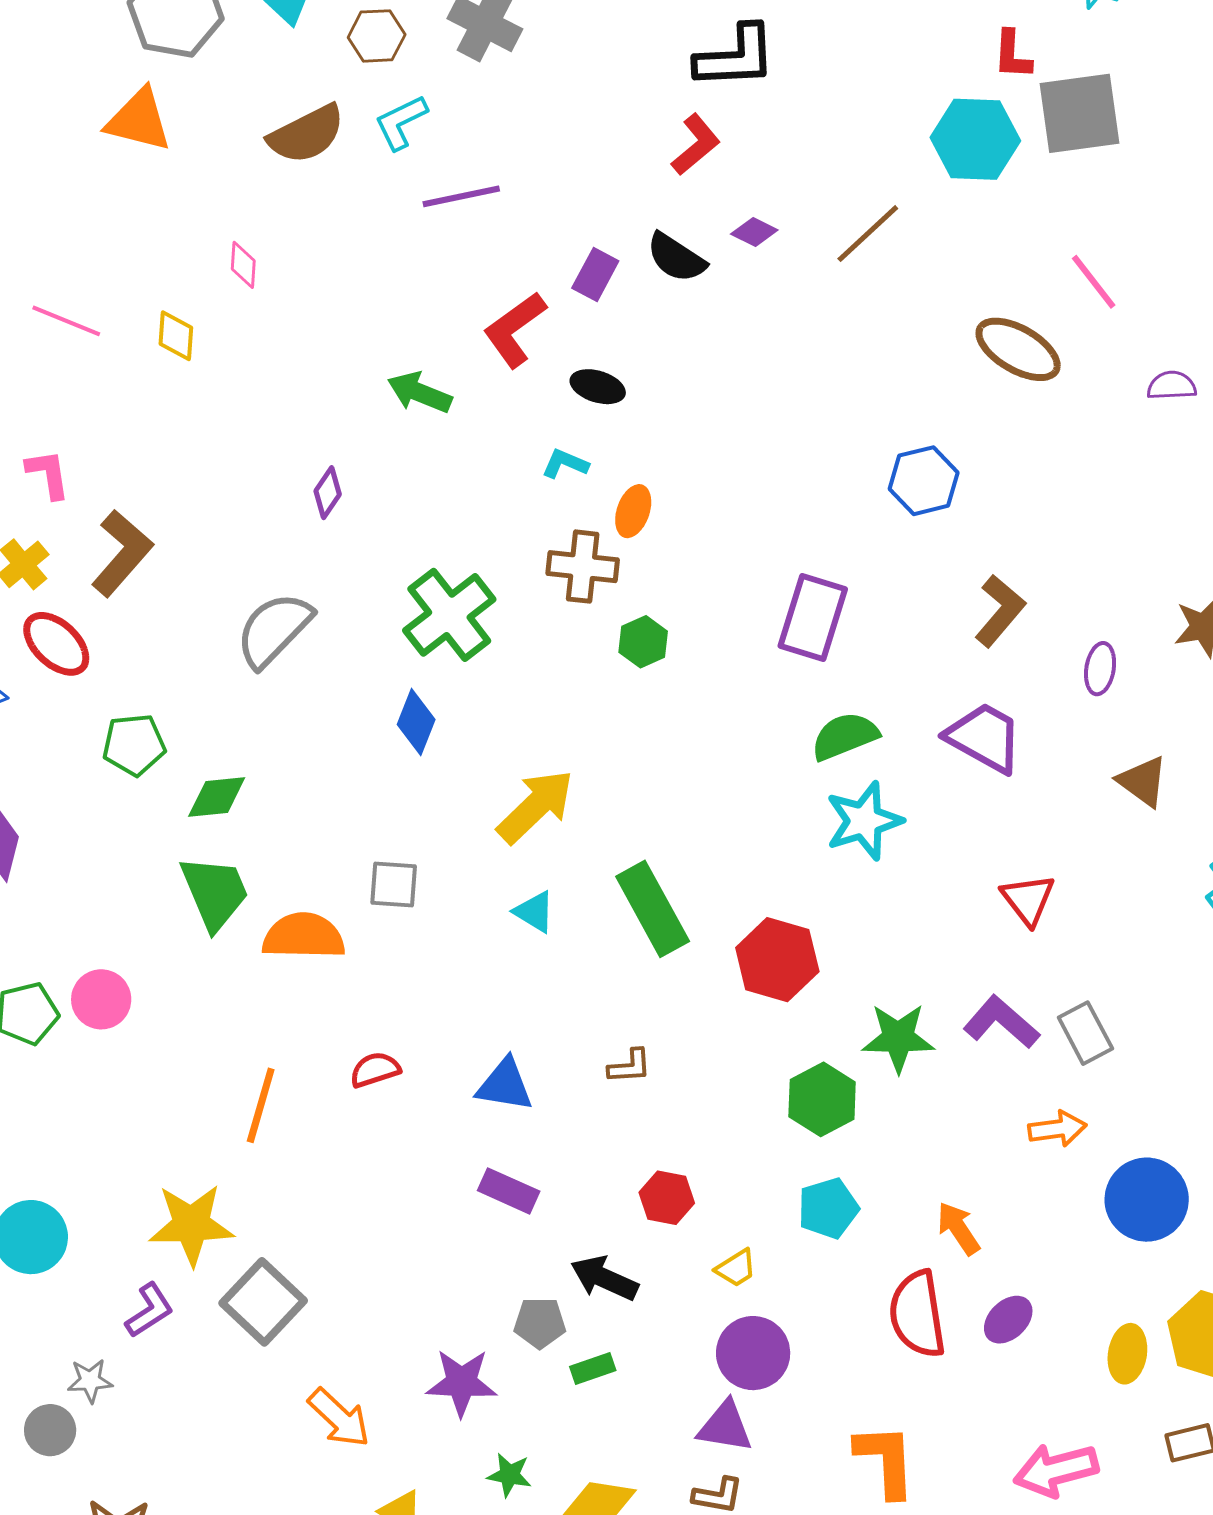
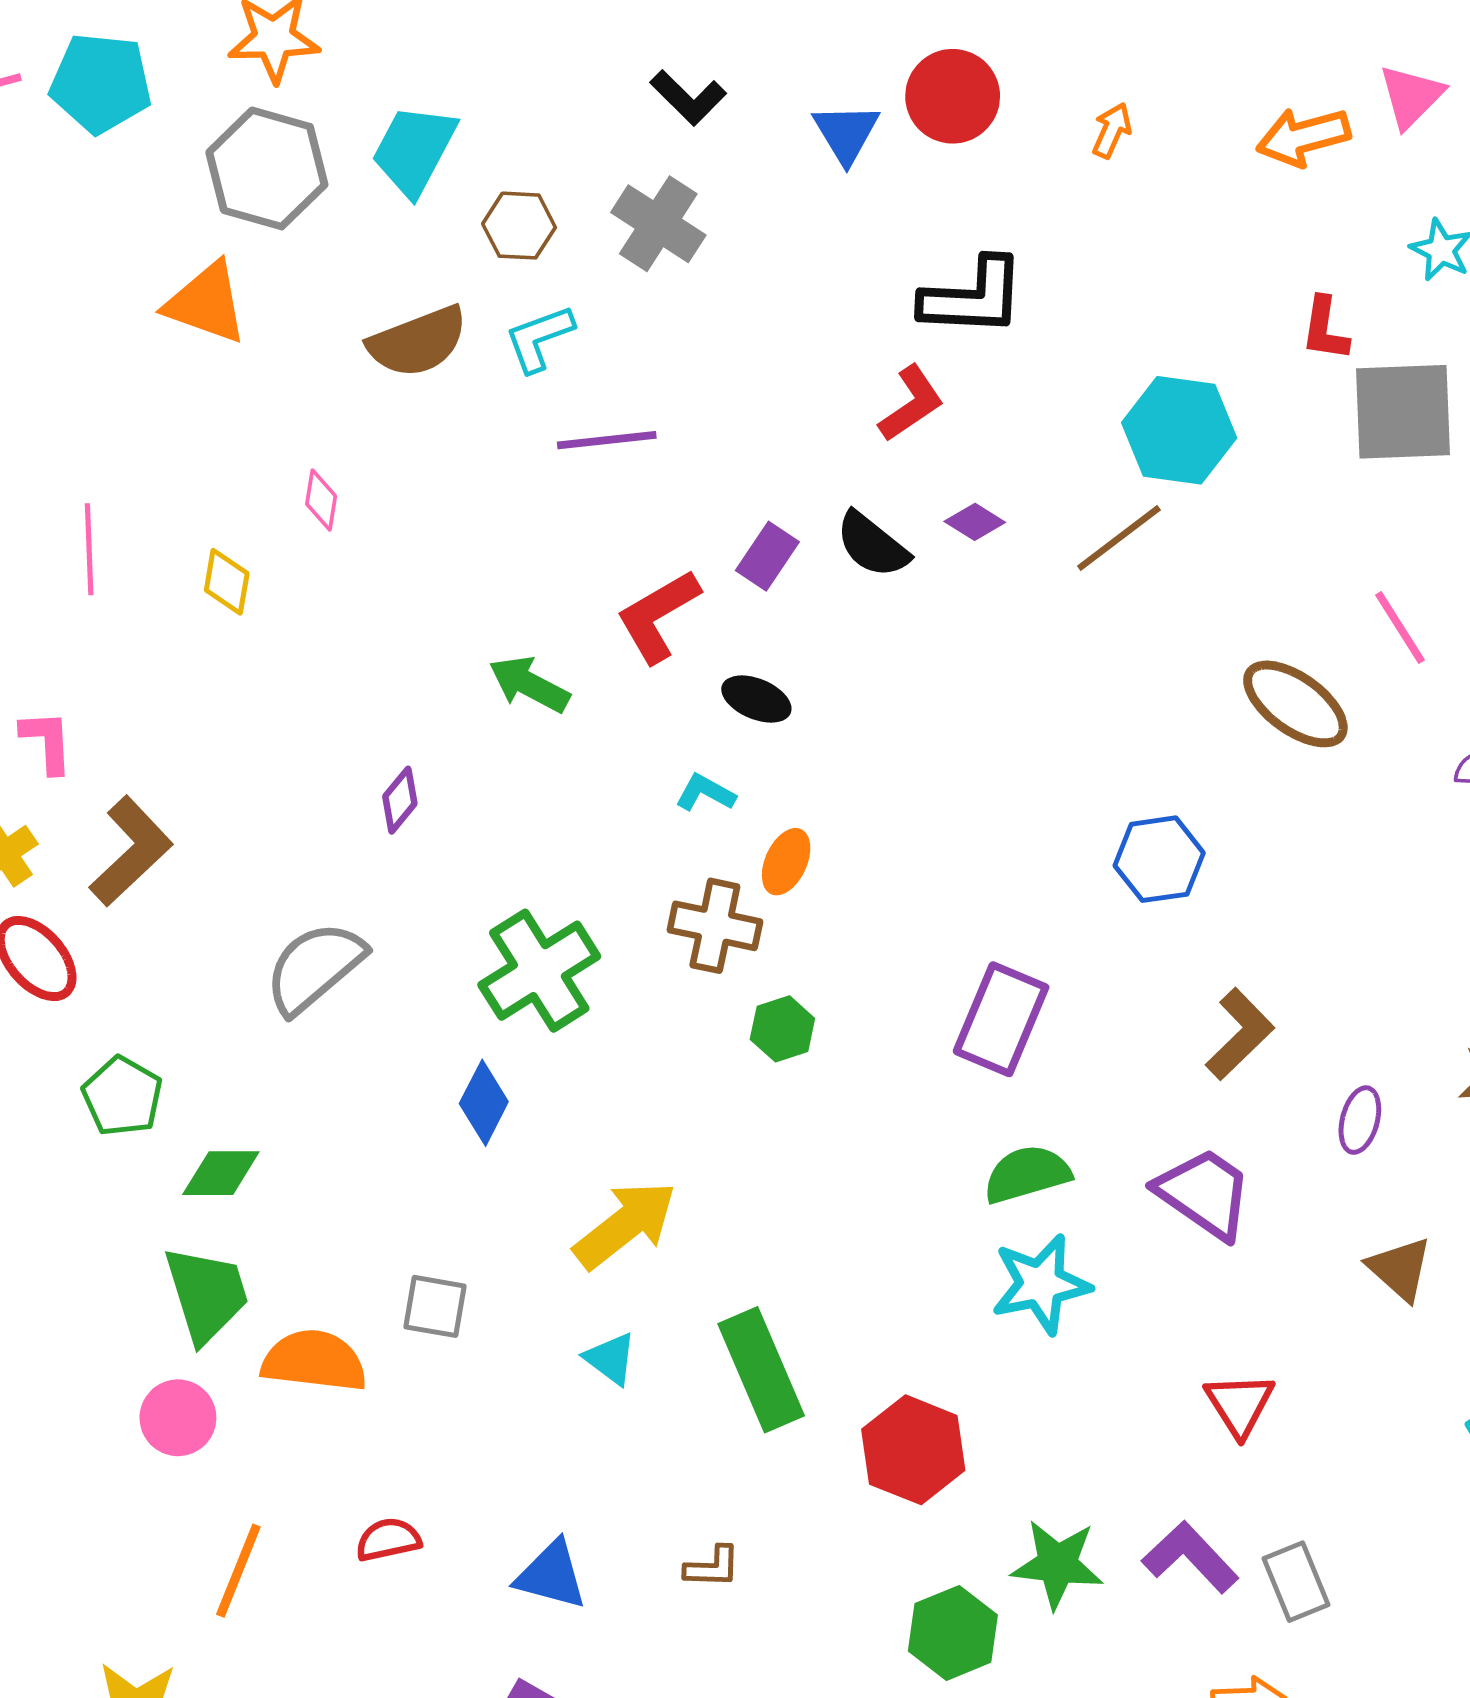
cyan hexagon: (975, 139) -> (1179, 430), moved
pink line: (66, 321) -> (89, 549), turned 60
green pentagon: (134, 745) -> (122, 1096), turned 30
pink circle: (101, 999) -> (178, 1418), moved

